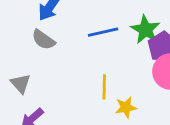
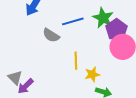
gray semicircle: (43, 40) -> (51, 35), moved
gray triangle: (21, 84) -> (15, 78), moved

